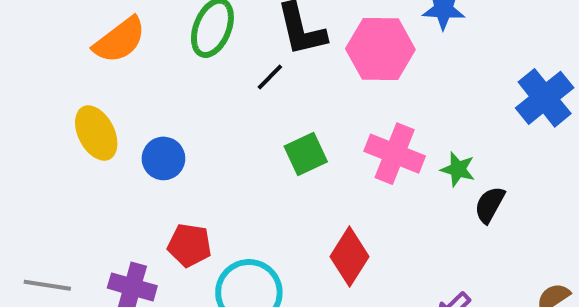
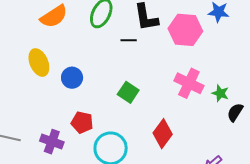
black line: (270, 77) -> (129, 40), turned 42
green square: (306, 154) -> (128, 92), moved, turned -35

